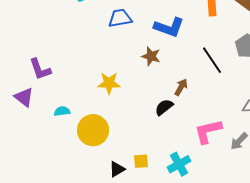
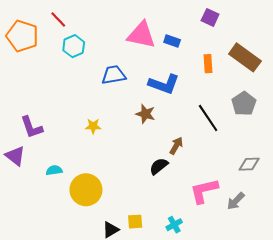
yellow star: (109, 83) -> (93, 126), moved, size x0.7
cyan cross: (179, 164) -> (174, 225), size x0.7

